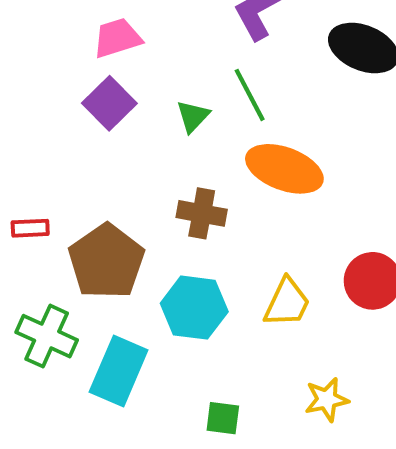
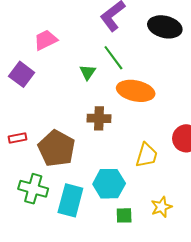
purple square: (109, 103) -> (22, 74), moved
cyan hexagon: (194, 308) -> (109, 184), moved
yellow star: (327, 399) -> (161, 207), moved

